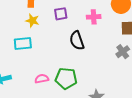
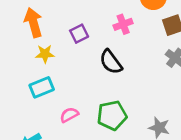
pink semicircle: (42, 79) -> (69, 115), moved

